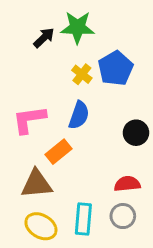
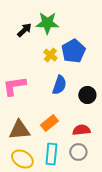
blue semicircle: (79, 115) -> (59, 85), moved
orange rectangle: (58, 152) -> (49, 123), moved

